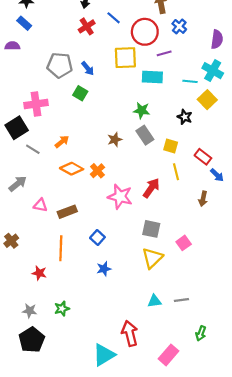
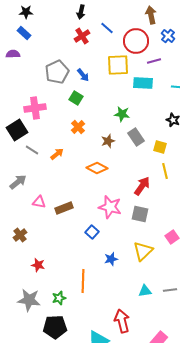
gray pentagon: (60, 65) -> (57, 72), turned -30
green star: (142, 110) -> (122, 114), moved
orange arrow: (62, 142) -> (57, 154), moved
orange diamond: (72, 169) -> (97, 168), moved
orange cross: (97, 171) -> (78, 127), moved
pink star: (120, 197) -> (110, 207), moved
gray square: (151, 229) -> (140, 214), moved
brown cross: (11, 241) -> (20, 235), moved
orange line: (61, 248) -> (83, 281), moved
blue star: (104, 269) -> (111, 259), moved
gray star: (30, 311) -> (29, 300), size x1.6
black pentagon: (32, 340) -> (55, 327), moved, turned 30

